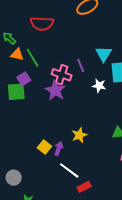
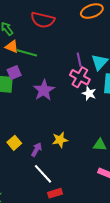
green line: (33, 58) -> (27, 53), turned -54
purple line: (81, 66) -> (79, 60), moved
pink cross: (62, 75) -> (80, 77), moved
yellow square: (44, 147) -> (14, 143), moved

